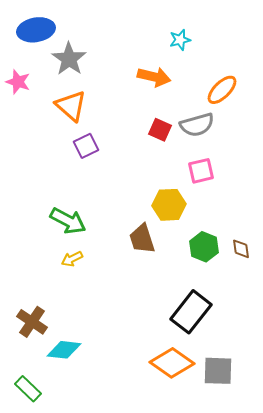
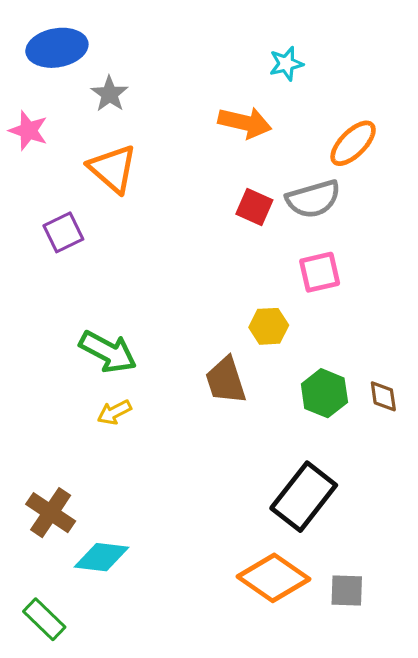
gray star: (69, 59) -> (110, 94), size x0.7
purple square: (86, 146) -> (63, 232), moved
yellow hexagon: (169, 205) -> (269, 326), size x0.7
gray square: (218, 371) -> (347, 591), size x0.7

